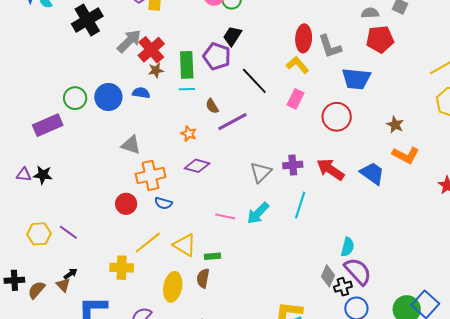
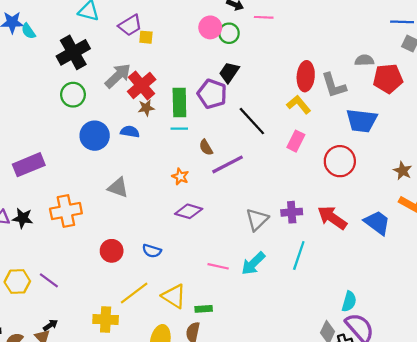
gray semicircle: (370, 13) -> (364, 60), moved
green circle: (75, 98) -> (73, 95), moved
orange cross: (151, 175) -> (66, 211), moved

